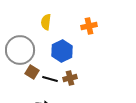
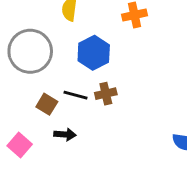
brown square: (32, 72) -> (47, 104), moved

